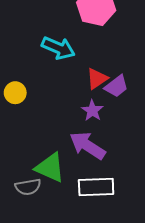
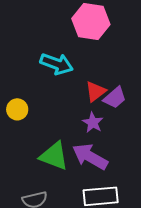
green triangle: (50, 168) -> (54, 156), moved

